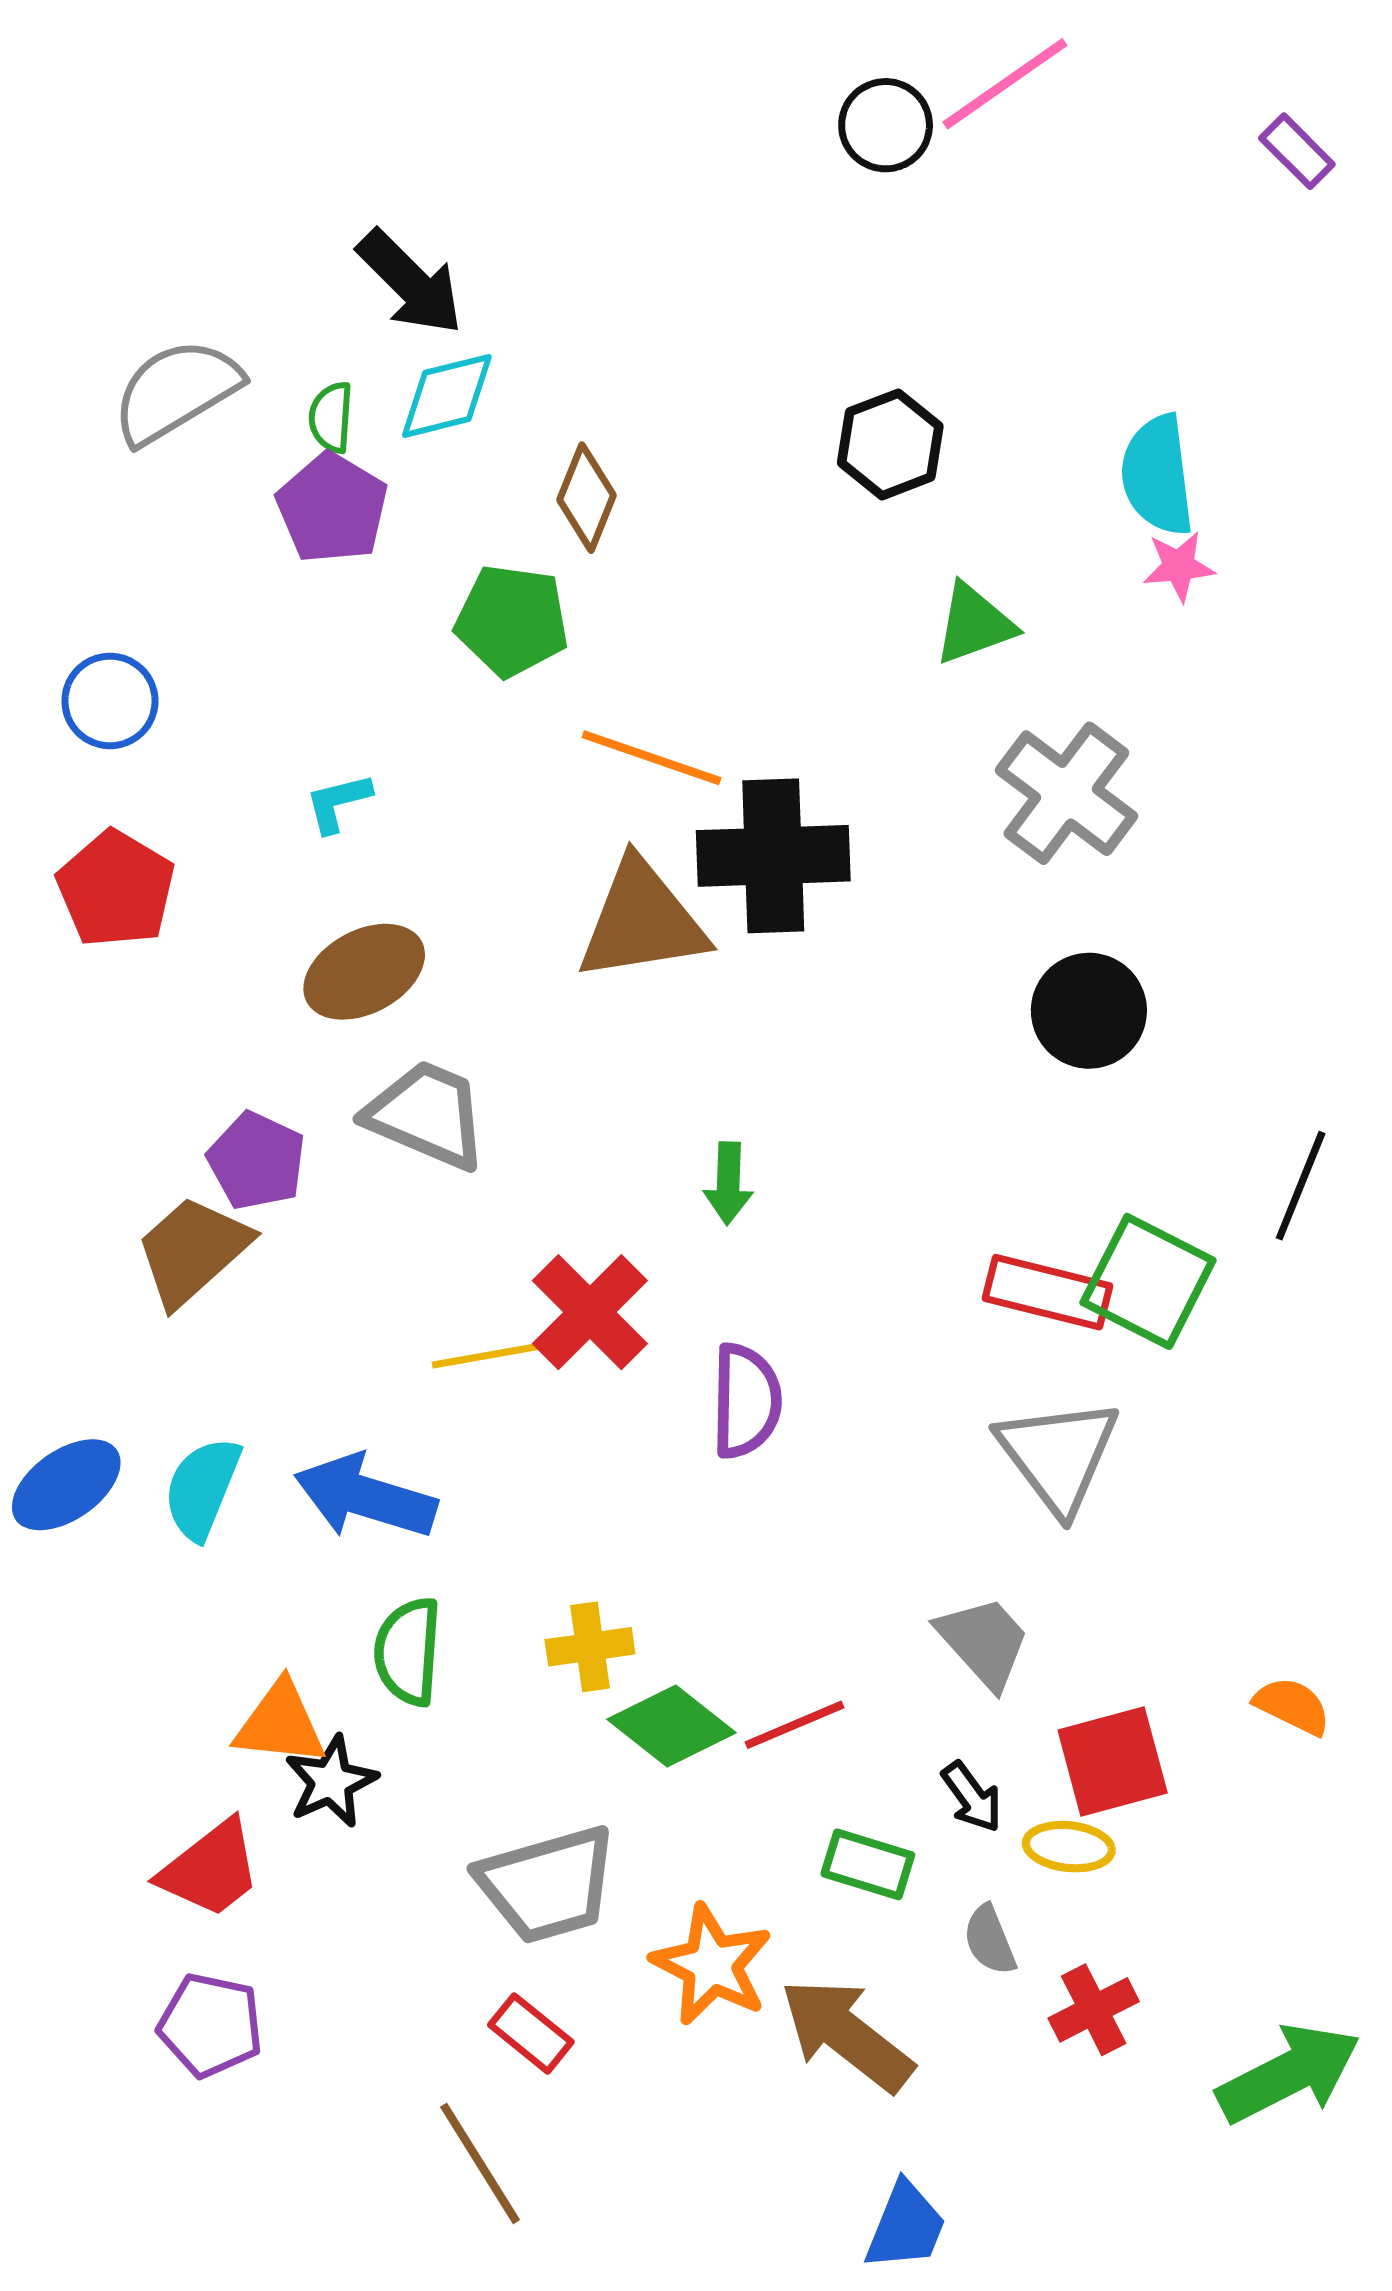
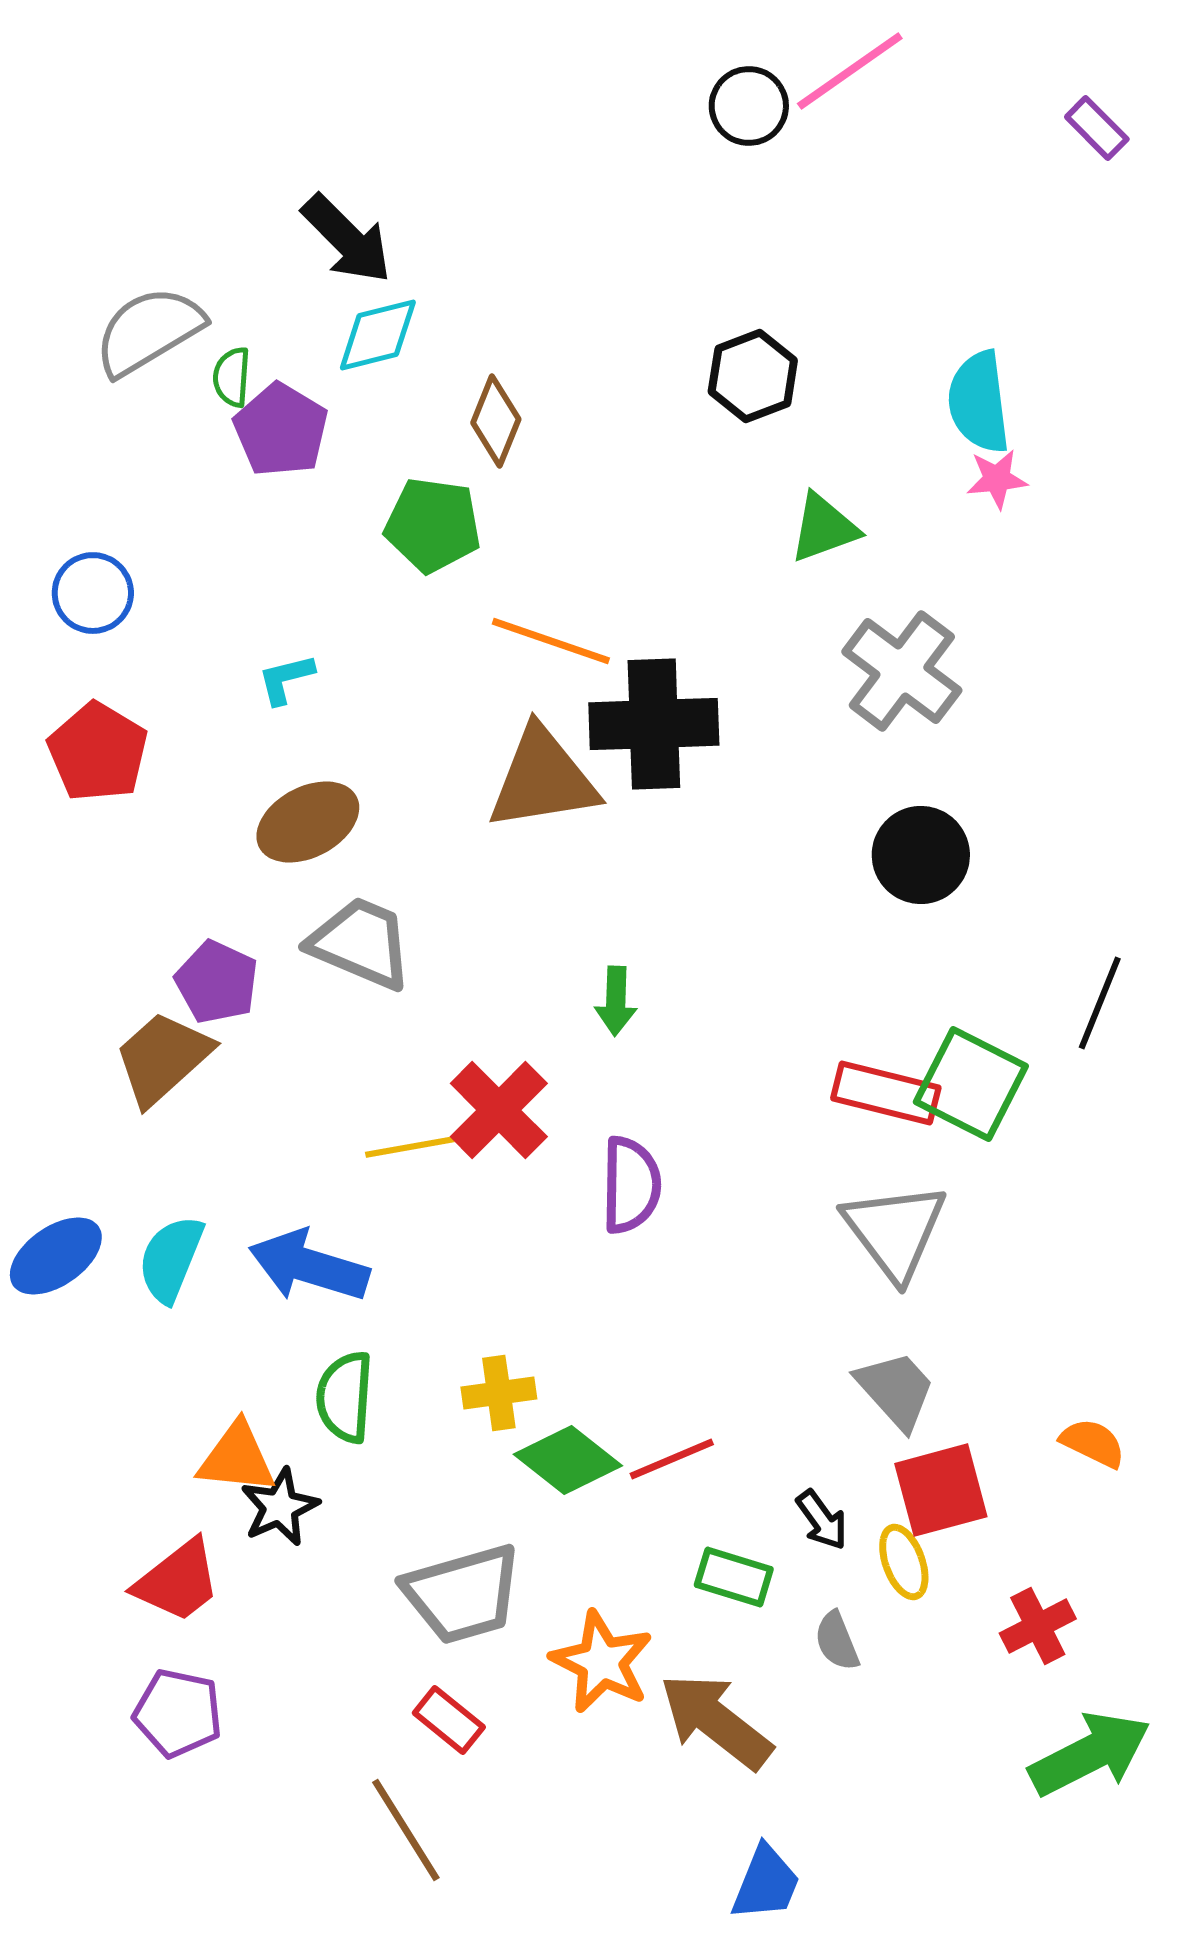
green semicircle: (331, 417) -> (232, 377), moved
gray trapezoid: (984, 1642) -> (896, 1390), moved
yellow ellipse: (1069, 1847) -> (904, 1562), turned 64
red cross: (1094, 2010) -> (1038, 1626), moved

